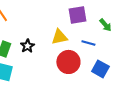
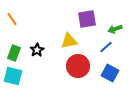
green arrow: (105, 25) -> (115, 29), turned 112
blue line: (88, 43) -> (106, 47), moved, turned -56

